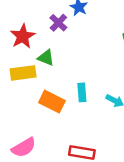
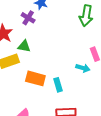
cyan rectangle: (82, 92) -> (58, 85), moved

